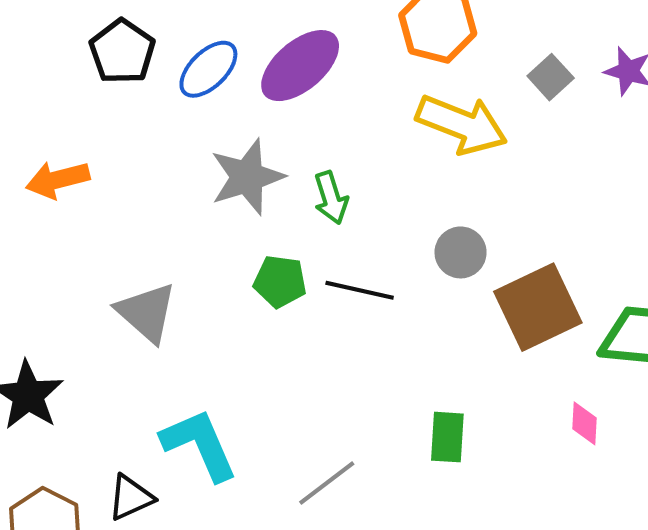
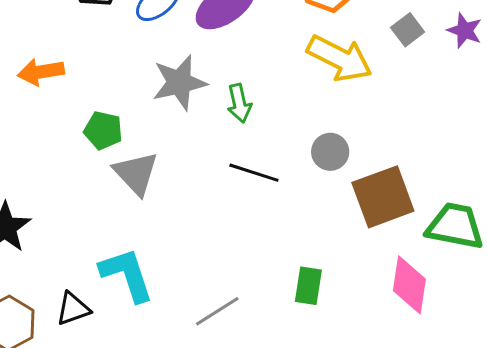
green pentagon: (280, 281) -> (103, 130), moved
gray triangle: (146, 312) -> (136, 173), moved
pink diamond: (585, 423) -> (409, 285), size x1.8

